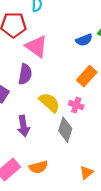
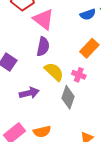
purple semicircle: (25, 74) -> (43, 47), moved
purple arrow: (23, 126) -> (29, 93), turned -96

